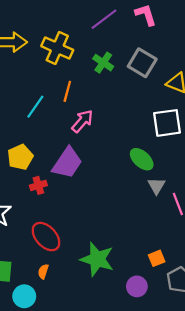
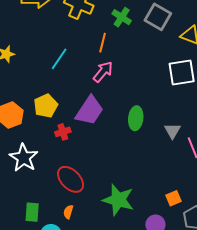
orange line: (67, 91) -> (103, 43), moved
green ellipse: (142, 159) -> (136, 118), moved, turned 55

